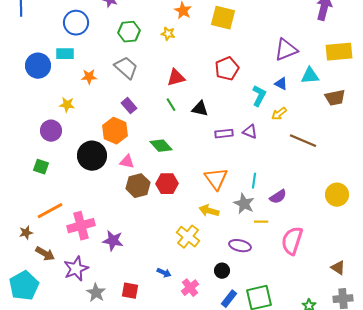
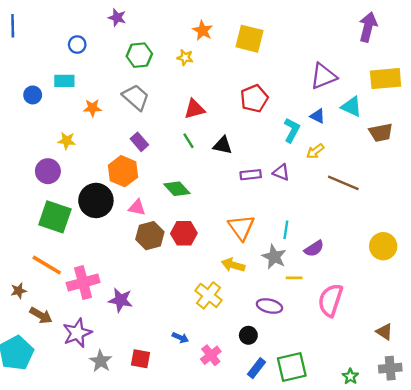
blue circle: (76, 23) -> (77, 45), size x0.6
blue circle: (38, 66) -> (33, 95), size x0.6
cyan triangle: (310, 76) -> (352, 107), turned 30
green square: (41, 167) -> (55, 217), moved, size x1.8
orange line: (50, 211) -> (47, 265), turned 60

